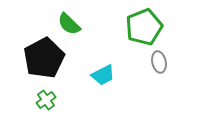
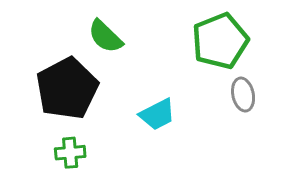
green cross: (46, 100) -> (70, 153), turned 30

